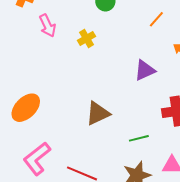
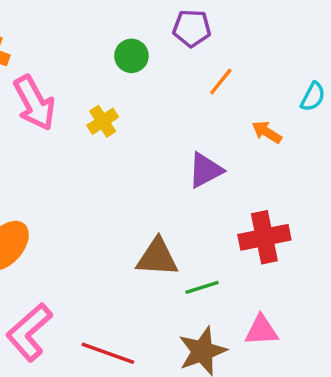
pink arrow: (47, 26) -> (34, 103), size x1.4
brown triangle: (98, 113) -> (157, 257), moved, turned 32

